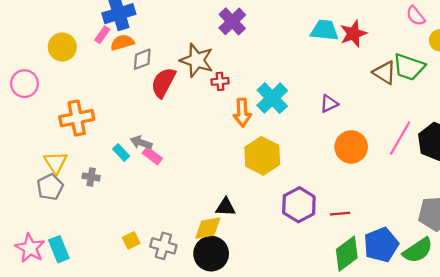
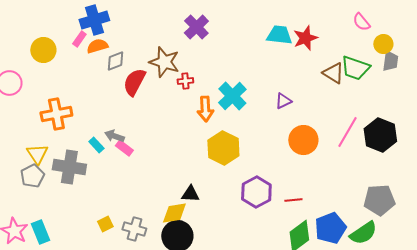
gray cross: (91, 177) -> (69, 167), size x2.0

